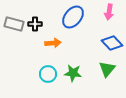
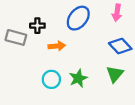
gray rectangle: (14, 24) -> (16, 37), moved
green star: (73, 73) -> (78, 78), turned -30

